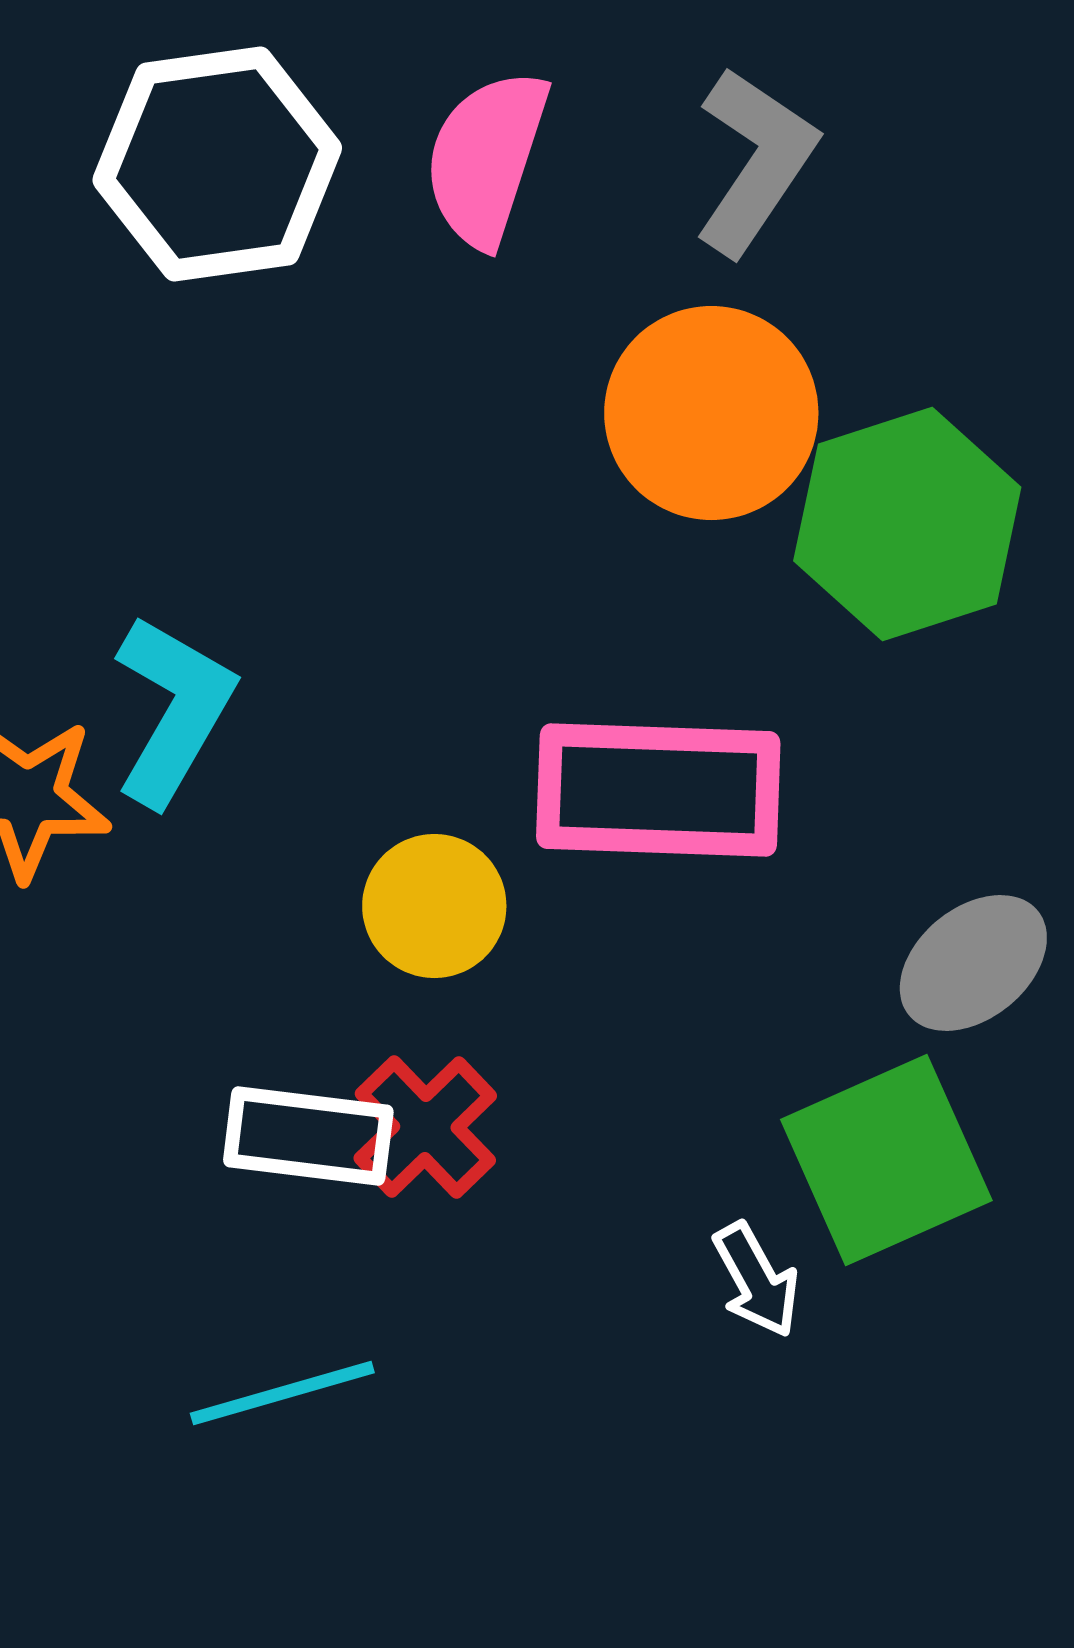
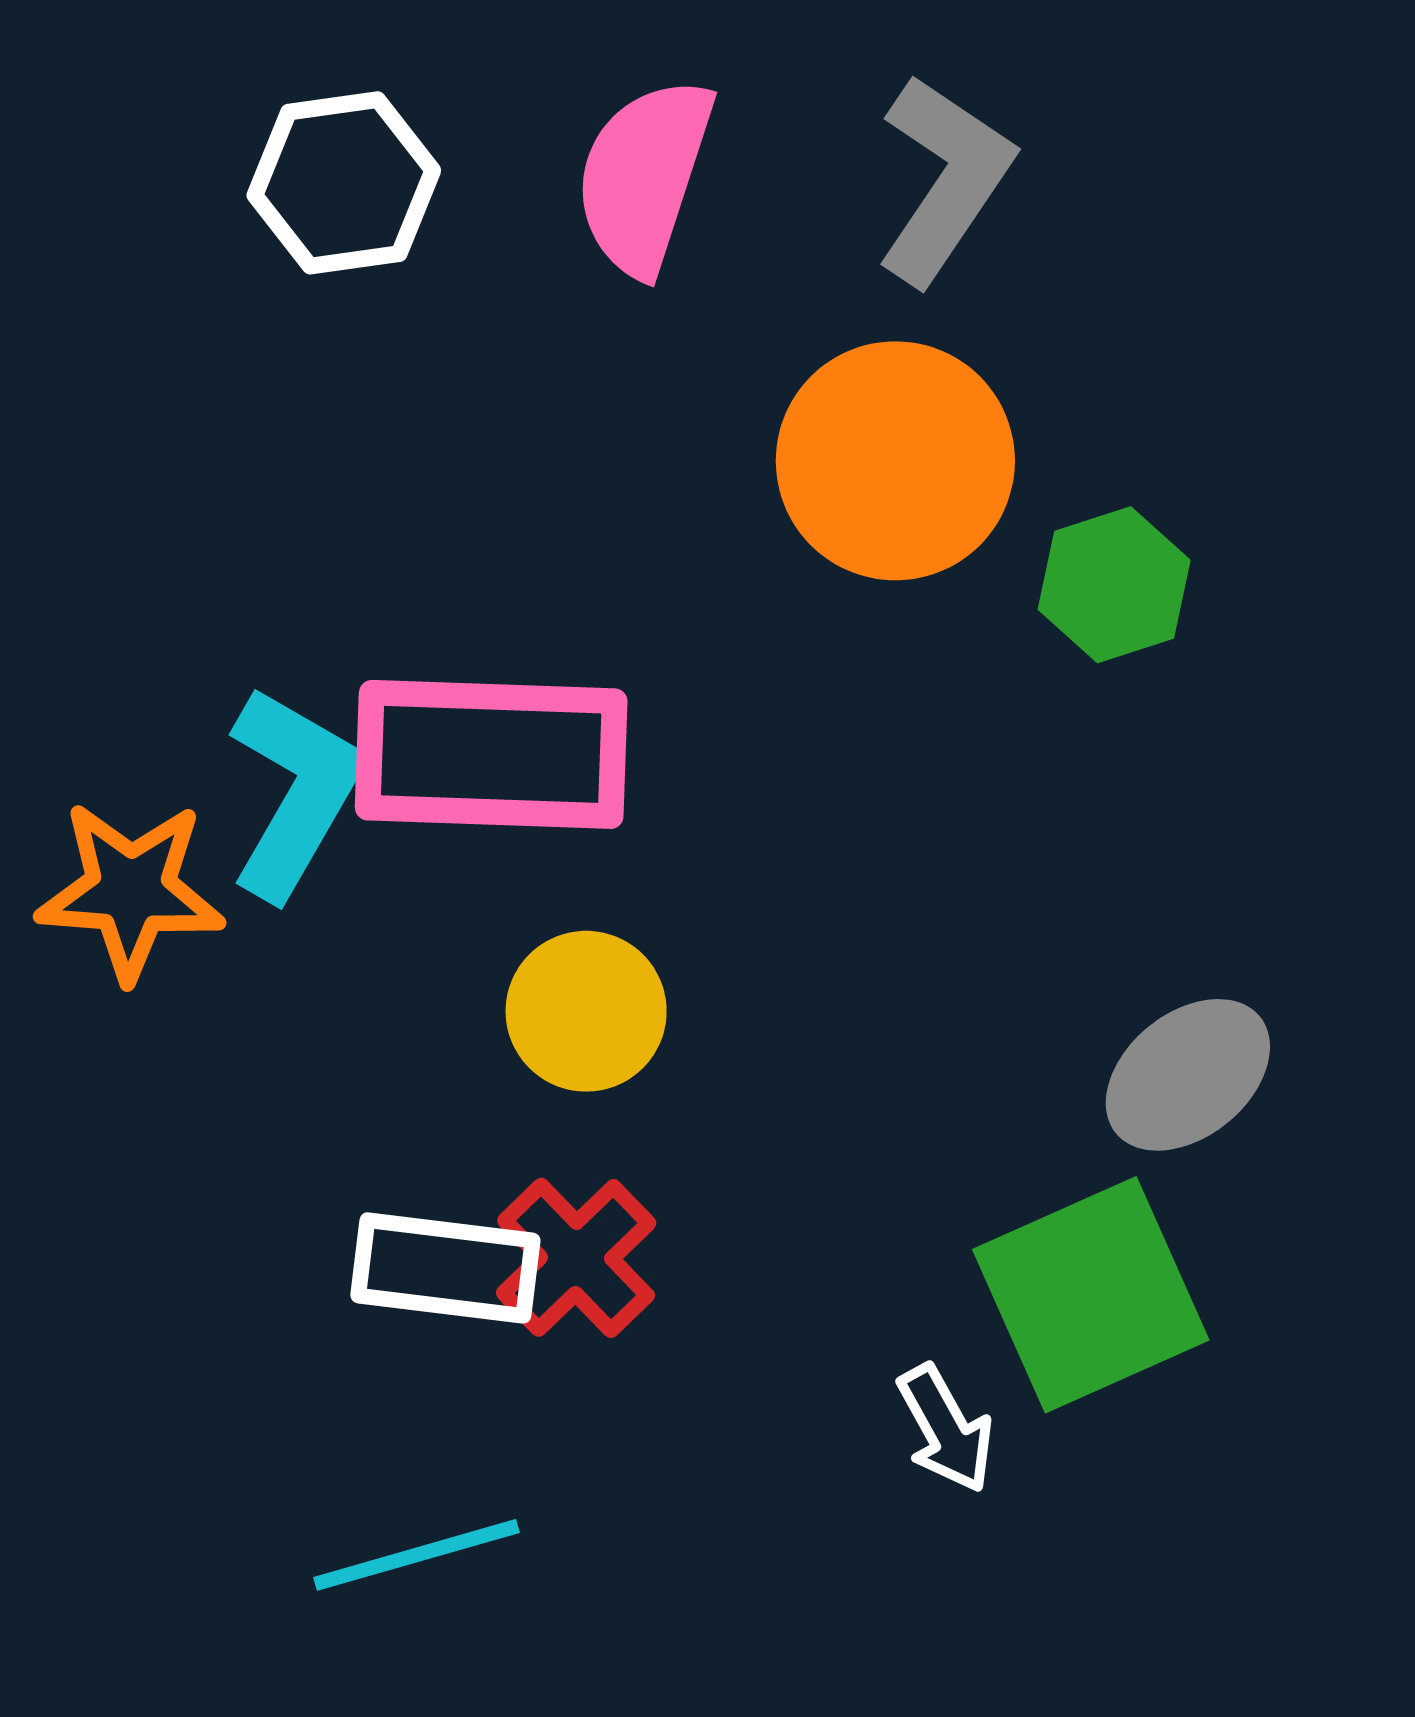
white hexagon: (217, 164) -> (344, 183), size x0.7
green hexagon: (907, 524) -> (1114, 585), size x0.6
pink rectangle: (658, 790) -> (491, 754), moved

